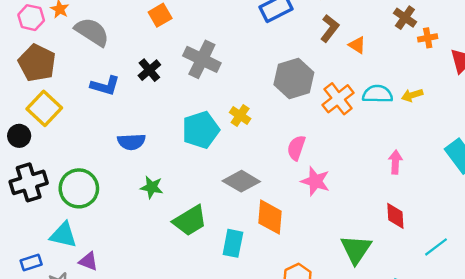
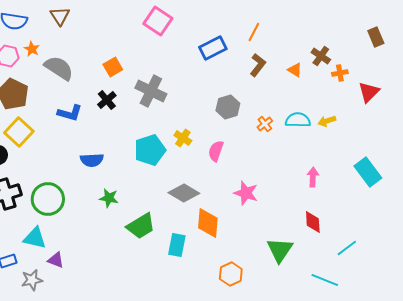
orange square: (160, 15) -> (113, 67), moved
orange triangle: (357, 45) -> (295, 70), moved
gray hexagon: (294, 78) -> (228, 107), size x0.7
orange cross: (338, 99) -> (265, 124), size x0.6
pink semicircle: (296, 148) -> (216, 151), moved

